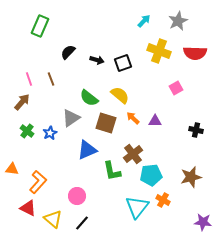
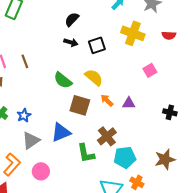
black semicircle: (68, 52) -> (72, 19), moved
red semicircle: (195, 53) -> (169, 35), size x0.6
gray triangle: (71, 118) -> (31, 140), moved
pink circle: (77, 196) -> (41, 171), moved

